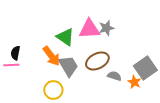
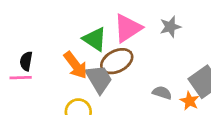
gray star: (106, 28) -> (170, 27), moved
pink triangle: (89, 29) -> (128, 28), turned -30
brown ellipse: (97, 61) -> (117, 61), moved

